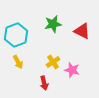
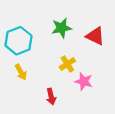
yellow cross: (53, 62) -> (67, 64), moved

